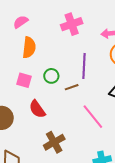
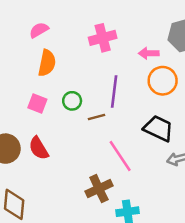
red semicircle: (37, 109) -> (39, 148), moved
brown cross: (54, 142) -> (99, 189), moved

